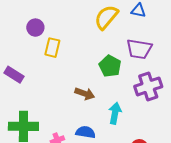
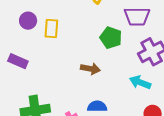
purple circle: (35, 28) -> (28, 21), moved
cyan arrow: (115, 113) -> (140, 82), moved, turned -70

